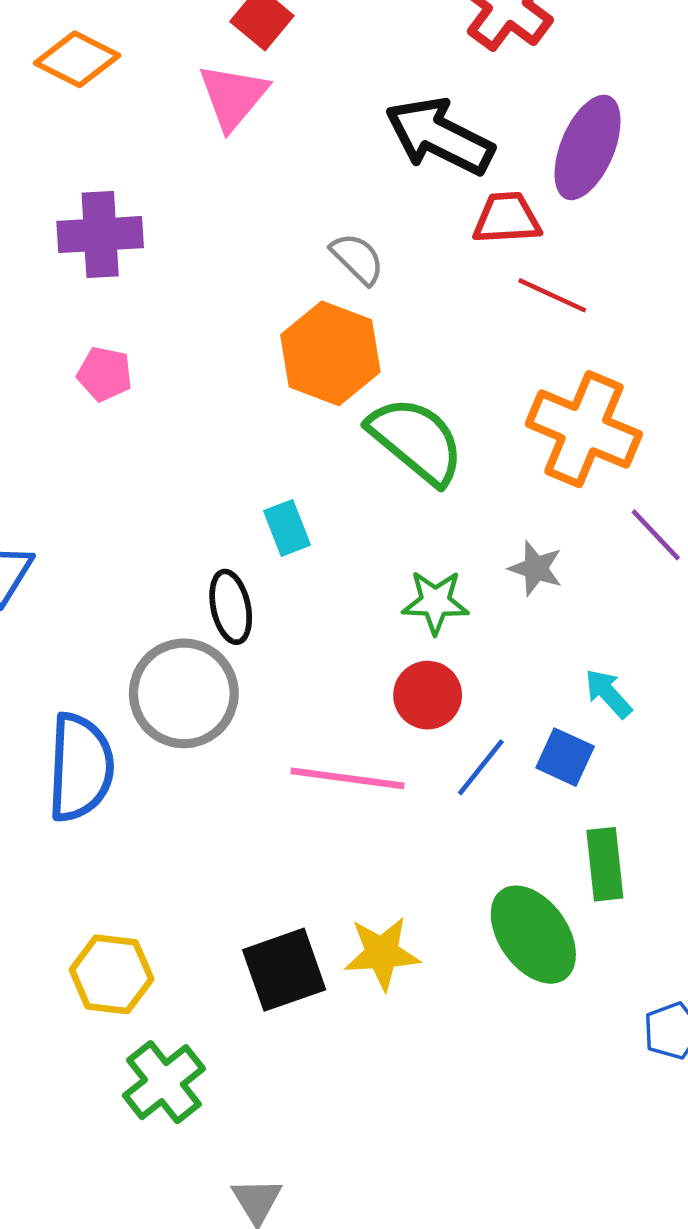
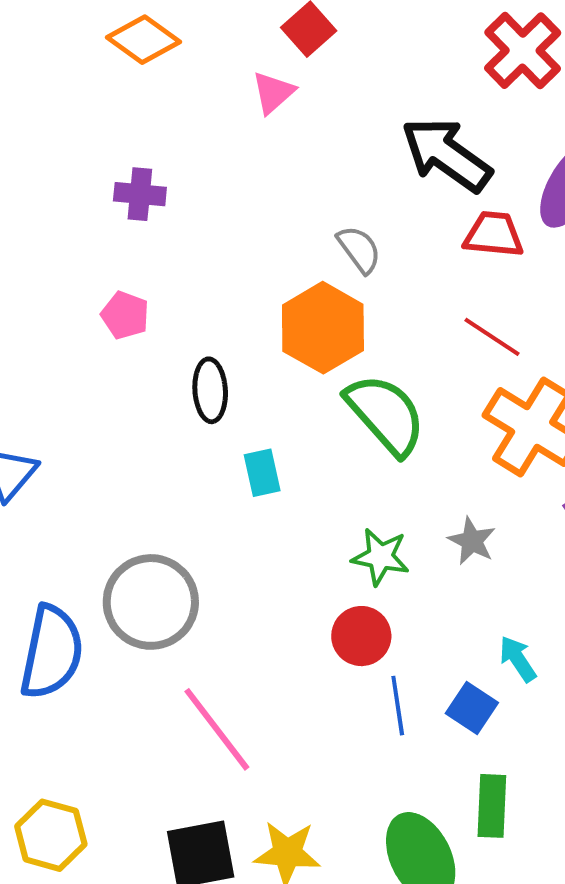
pink triangle: (233, 96) -> (273, 93), size x0.7
purple cross: (100, 235) -> (140, 194), size x0.7
red line: (552, 295) -> (492, 337), moved
black ellipse: (231, 607) -> (210, 390), moved
blue line: (481, 767) -> (398, 706), turned -56
pink line: (347, 778) -> (217, 729), moved, turned 36

